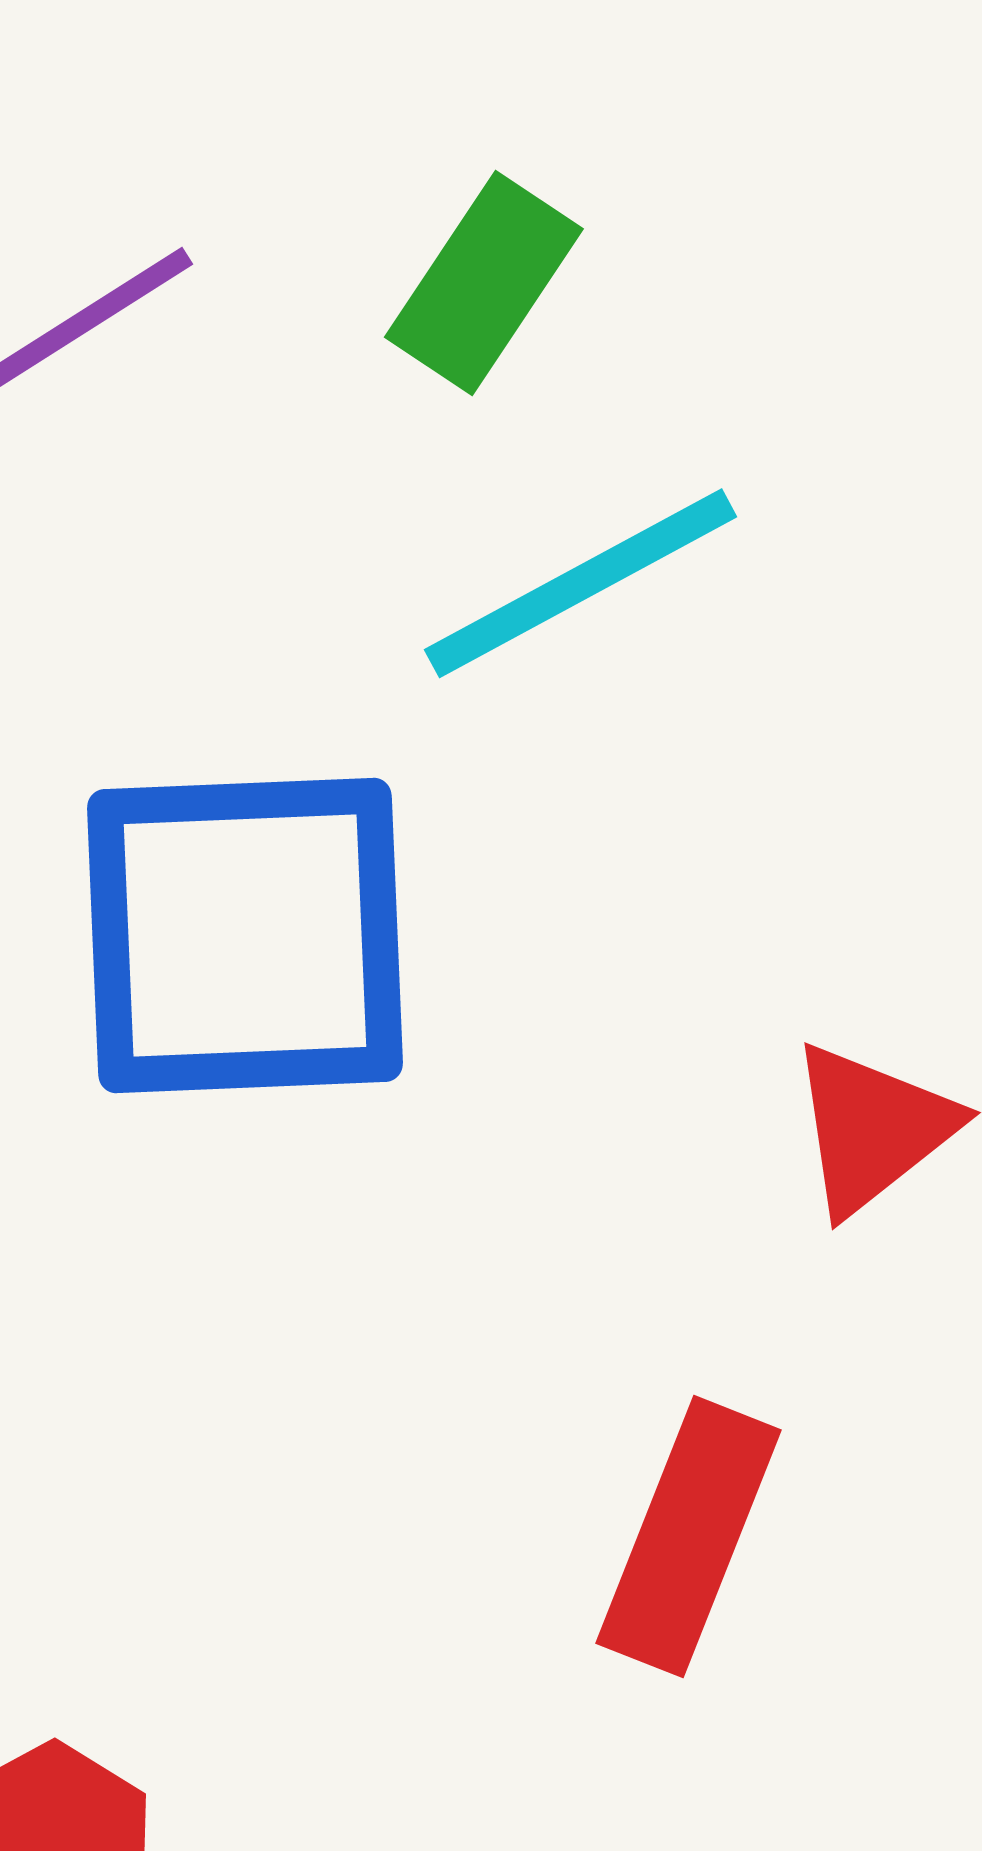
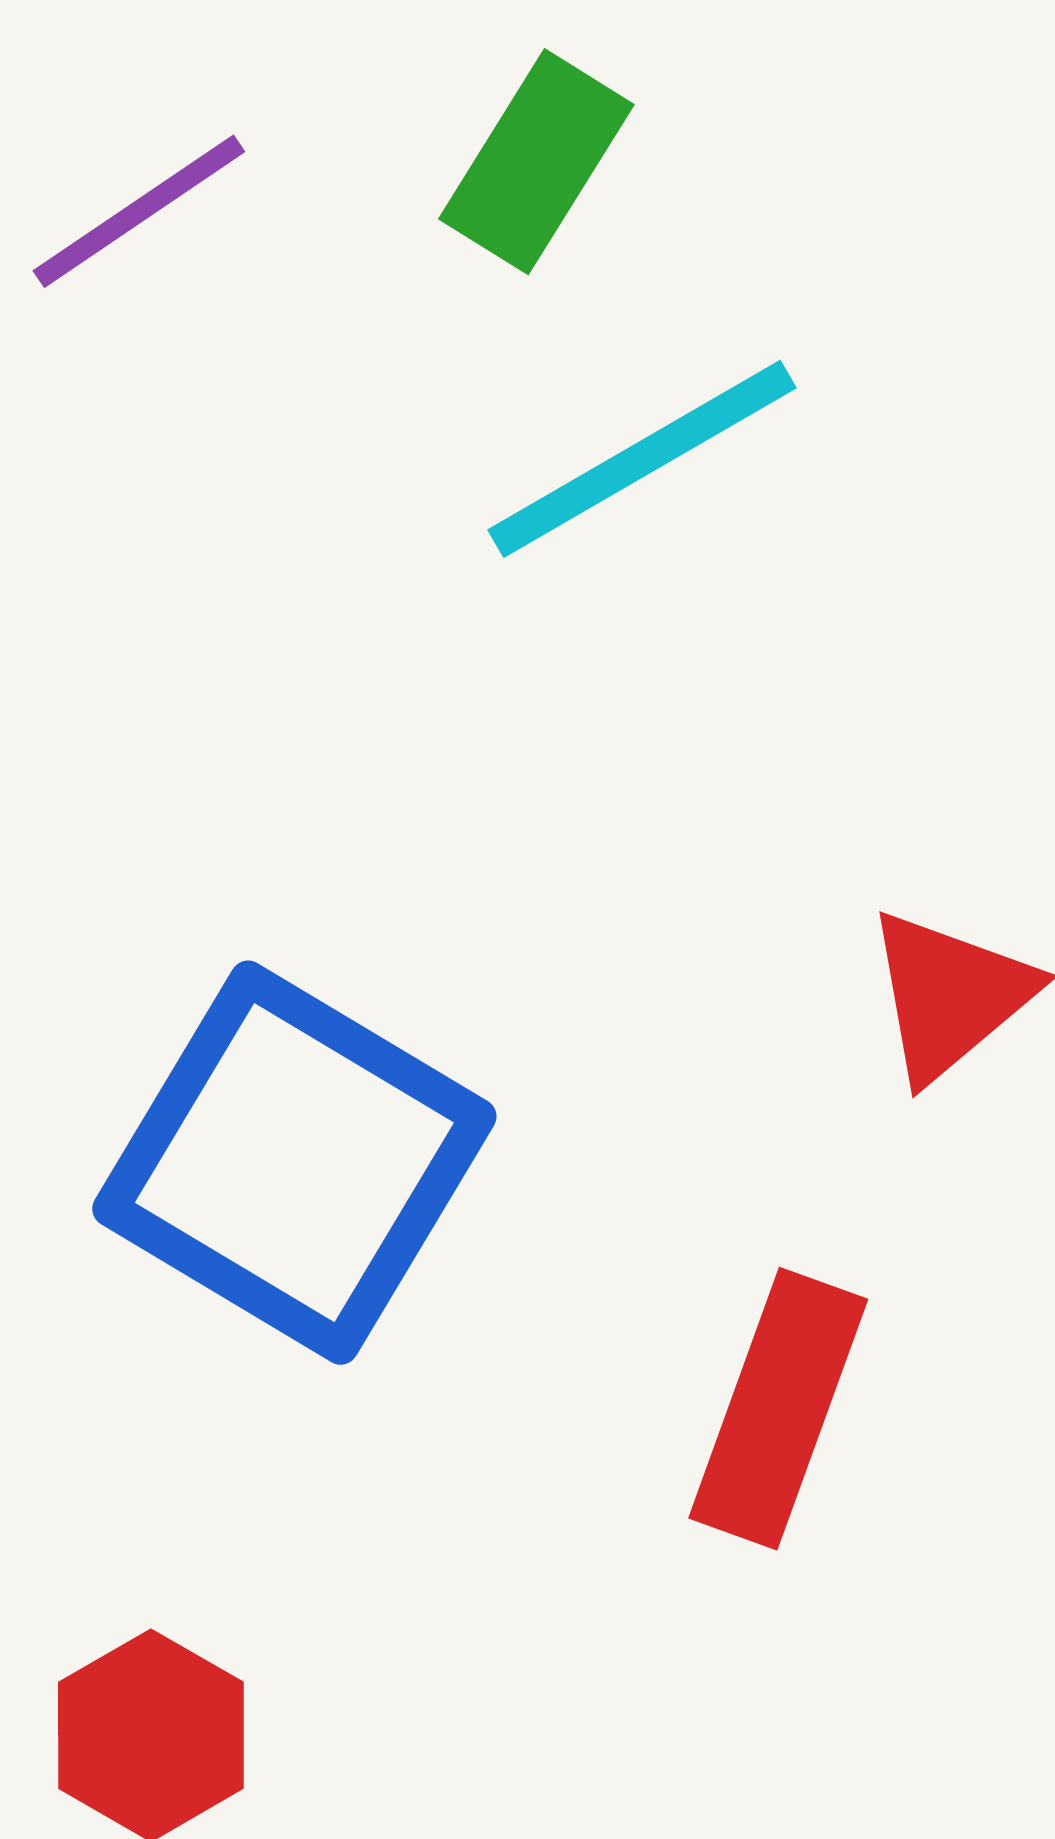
blue square: (245, 936) -> (294, 1163), moved, turned 35

